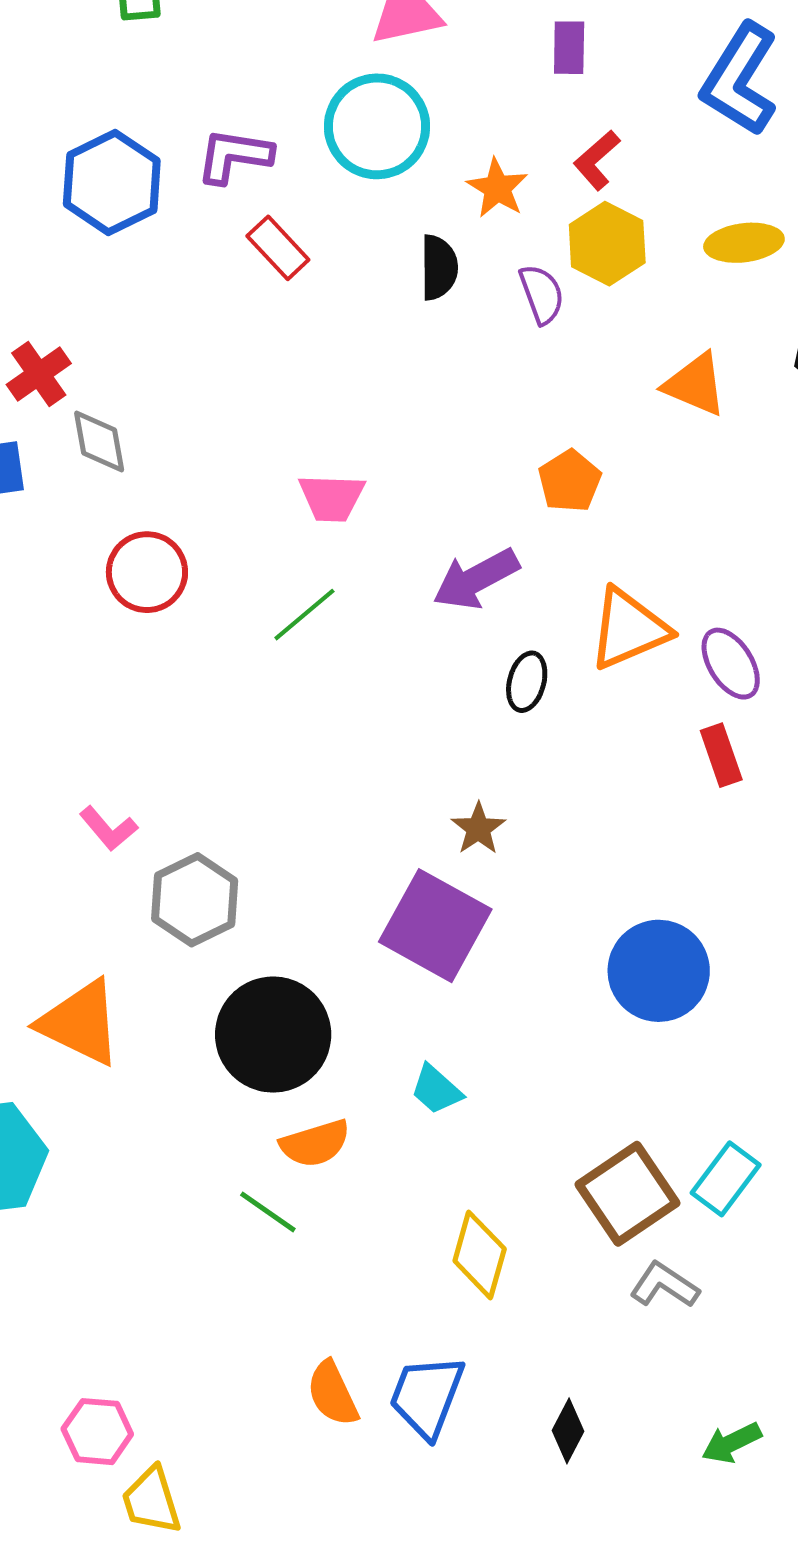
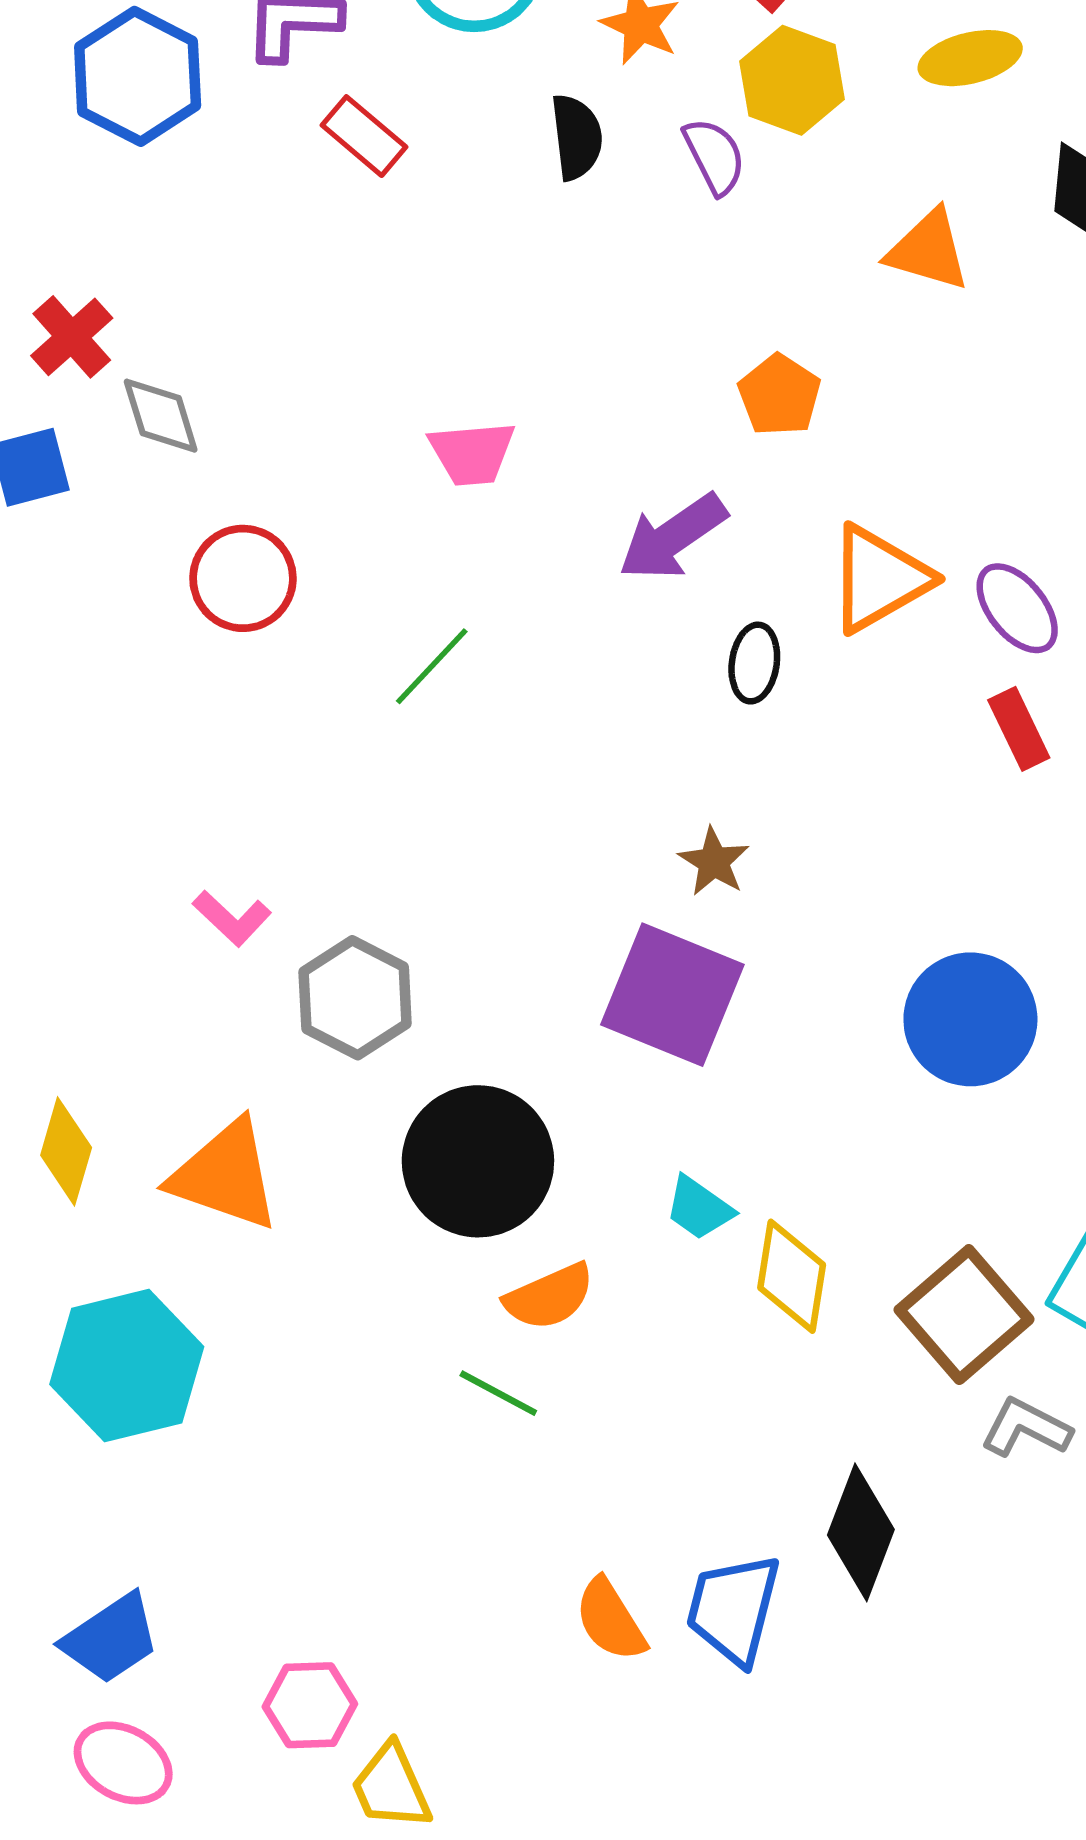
green line: (304, 615) -> (432, 666), moved
yellow diamond: (480, 1255) -> (792, 1276), moved
black diamond: (568, 1431) -> (861, 1532), moved, size x1.6

